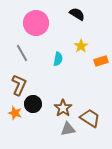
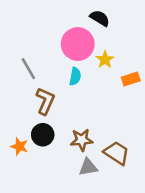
pink circle: (36, 23) -> (78, 44), moved
brown L-shape: (19, 85) -> (45, 101), moved
brown star: (63, 108) -> (82, 140), turned 30

